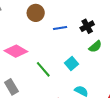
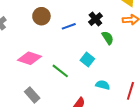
green semicircle: (95, 47) -> (108, 38), turned -72

